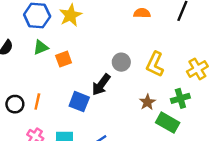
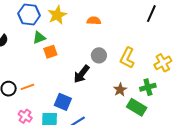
orange semicircle: (142, 13) -> (94, 21), moved
green triangle: (41, 47) -> (39, 38), moved
orange line: (37, 102) -> (27, 87), turned 56
blue square: (79, 102) -> (63, 102), moved

